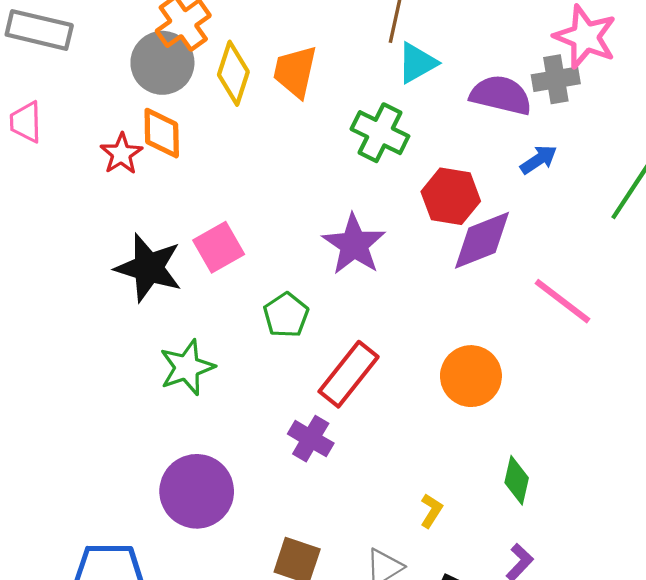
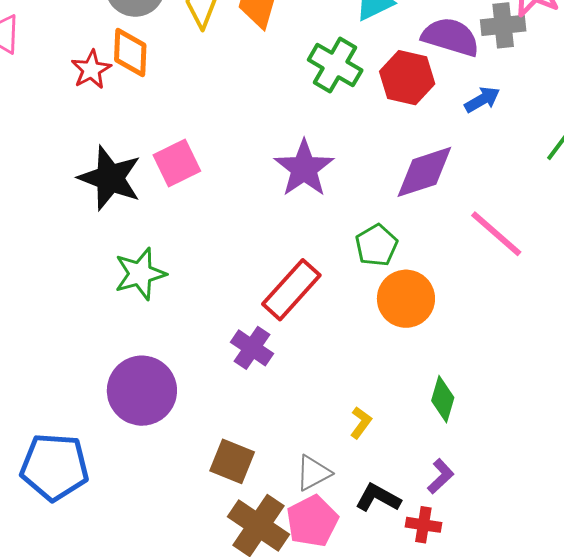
red hexagon: (451, 196) -> (407, 78), moved
green pentagon: (286, 315) -> (376, 245), moved

